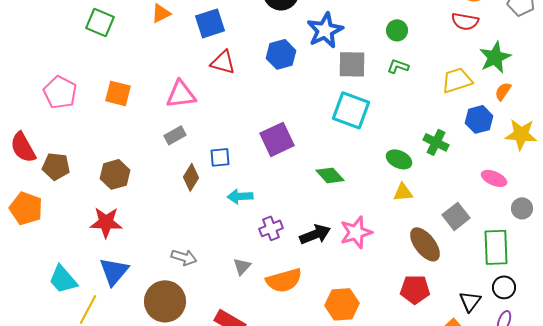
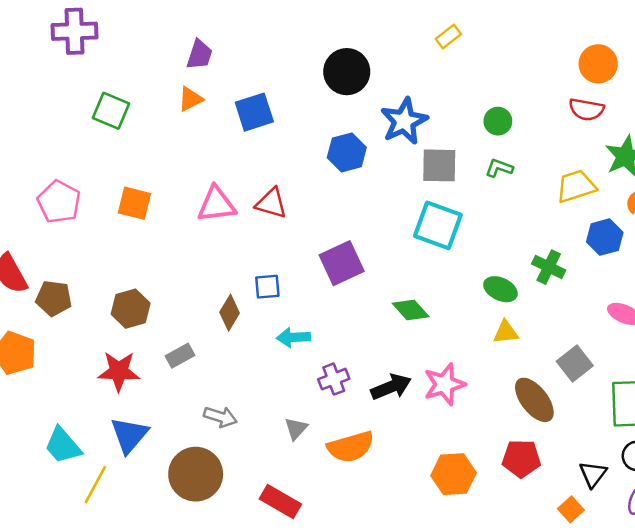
red triangle: (223, 62) -> (271, 203), moved
gray rectangle: (175, 135) -> (180, 356), moved
orange hexagon: (342, 304) -> (454, 474), moved

